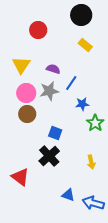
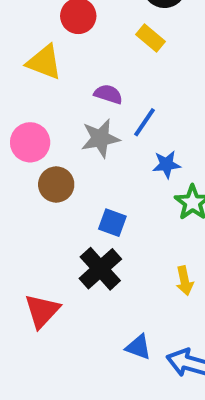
yellow rectangle: (85, 45) -> (150, 38), moved
yellow triangle: (21, 65) -> (44, 62), moved, turned -42
pink circle: (26, 93) -> (30, 142), moved
red triangle: (20, 177) -> (42, 311), turned 36

